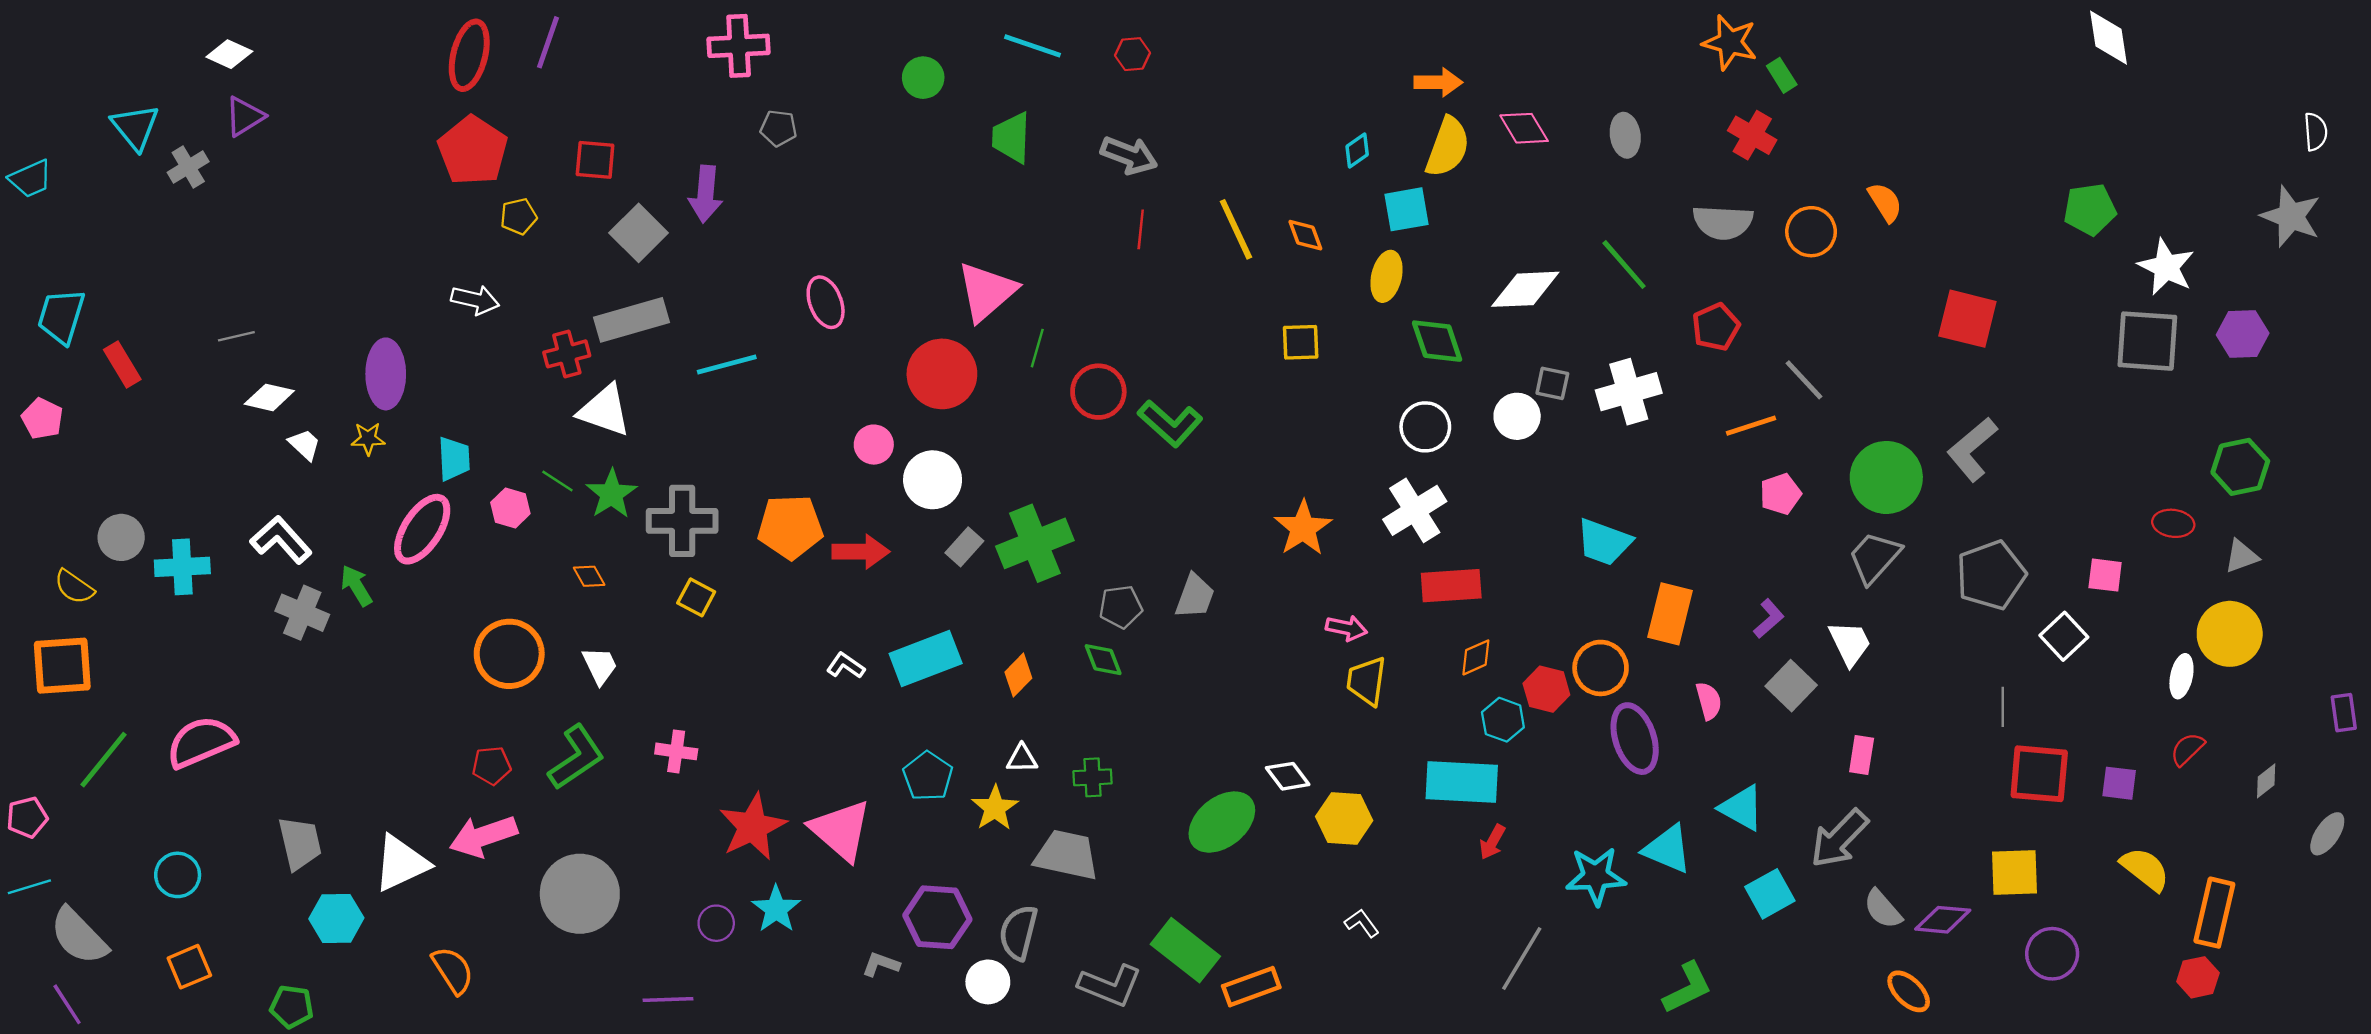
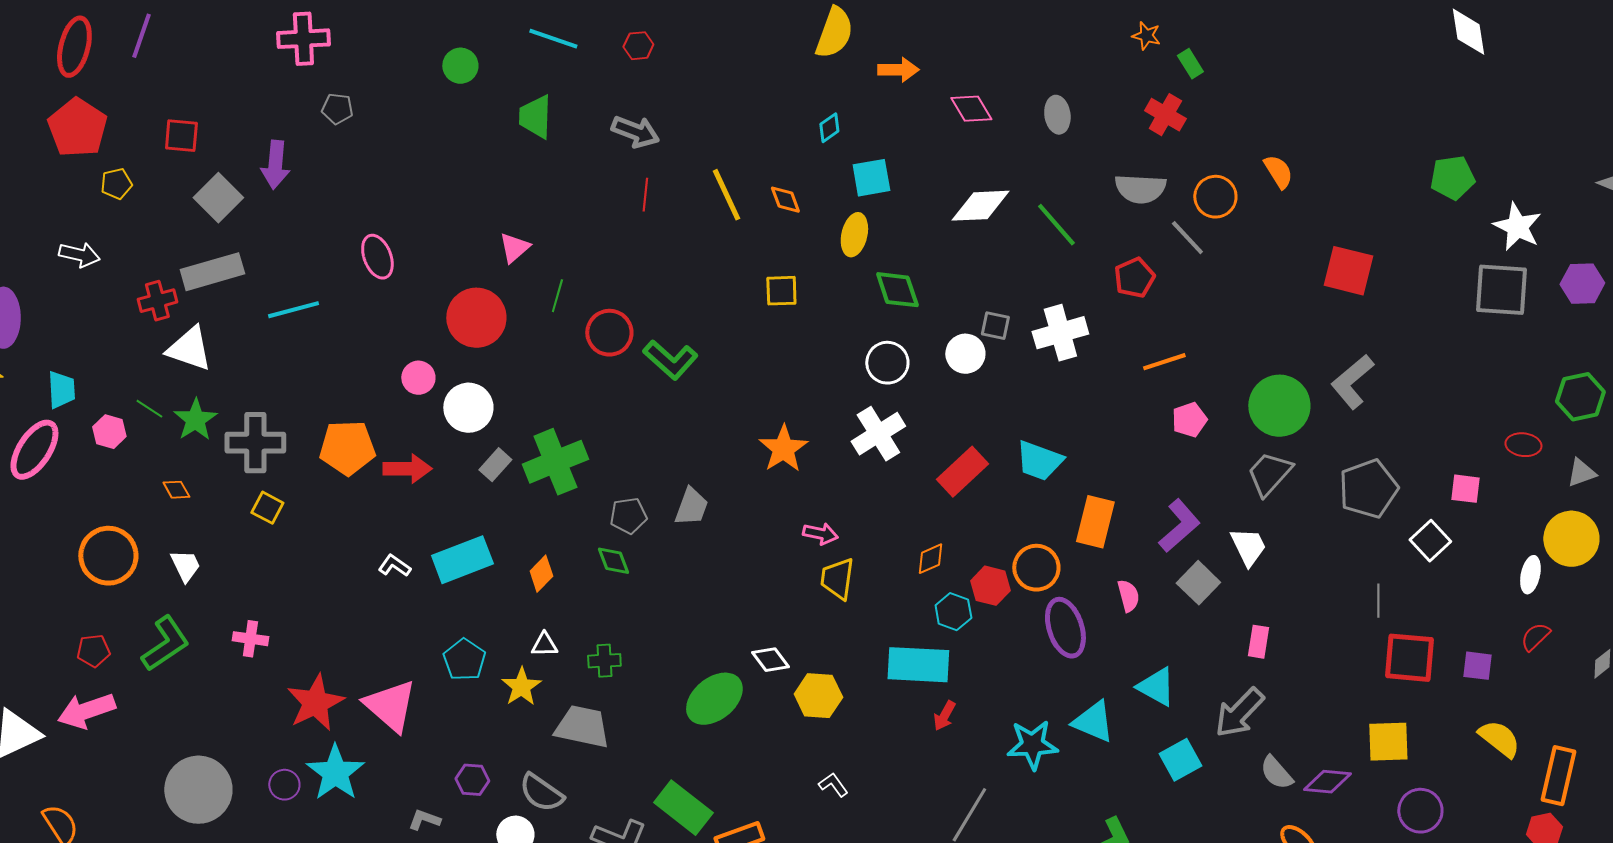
orange star: (1730, 42) -> (1146, 36), size x0.6
yellow semicircle: (1448, 147) -> (834, 33), moved
white diamond: (1525, 289) -> (980, 206), moved
pink triangle: (987, 292) -> (514, 248), size x0.6
gray line: (1804, 380) -> (1187, 238), moved
red rectangle: (1451, 586) -> (962, 472), moved, turned -39
purple L-shape: (1769, 619) -> (1179, 526), size x1.6
gray circle: (580, 894) -> (198, 790), moved
cyan star: (776, 909) -> (335, 773), size x1.4
purple hexagon: (937, 917) -> (472, 780), size x0.6
gray semicircle: (1018, 933) -> (541, 793), turned -69

